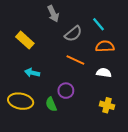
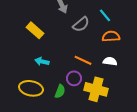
orange line: (75, 60) -> (83, 60), moved
green semicircle: (51, 104) -> (60, 91), turned -136
yellow cross: (107, 105) -> (96, 89), moved, size x1.6

